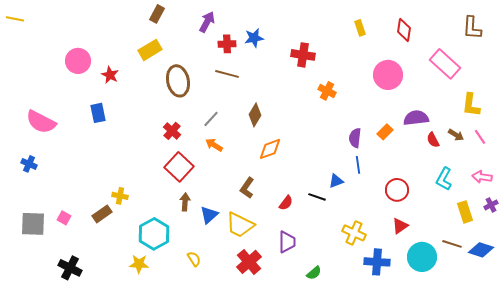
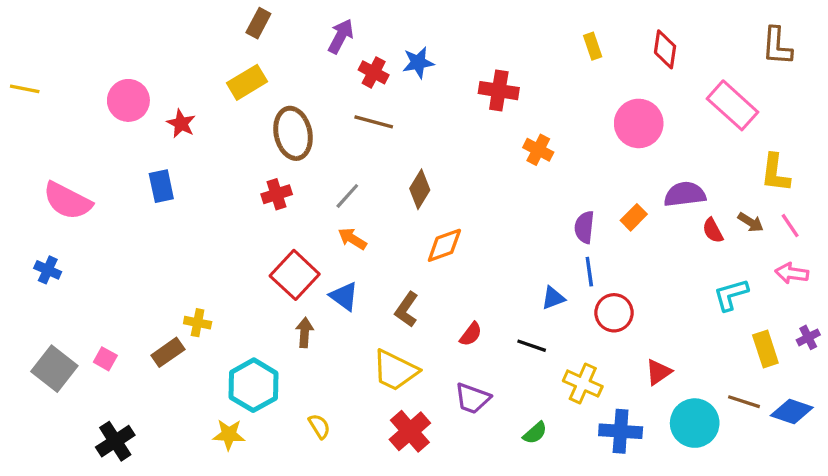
yellow line: (15, 19) -> (25, 89), moved
red cross: (227, 44) -> (374, 72), turned 30
red cross: (172, 131) -> (277, 194), moved, turned 30
pink arrow: (482, 177) -> (792, 273), moved
cyan L-shape: (444, 179) -> (731, 295), turned 45
red circle: (397, 190) -> (614, 313), moved
black line: (317, 197) -> (532, 346), moved
blue triangle: (209, 215) -> (344, 296), moved, turned -42
gray square: (33, 224) -> (54, 369), turned 36
purple trapezoid: (287, 242) -> (472, 398), turned 110
black cross: (70, 268) -> (115, 441), turned 30
green semicircle: (314, 273) -> (535, 433), moved

